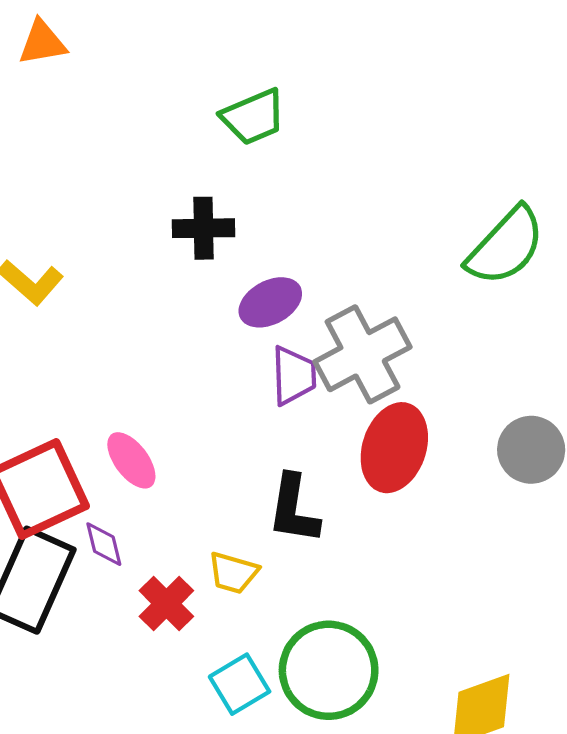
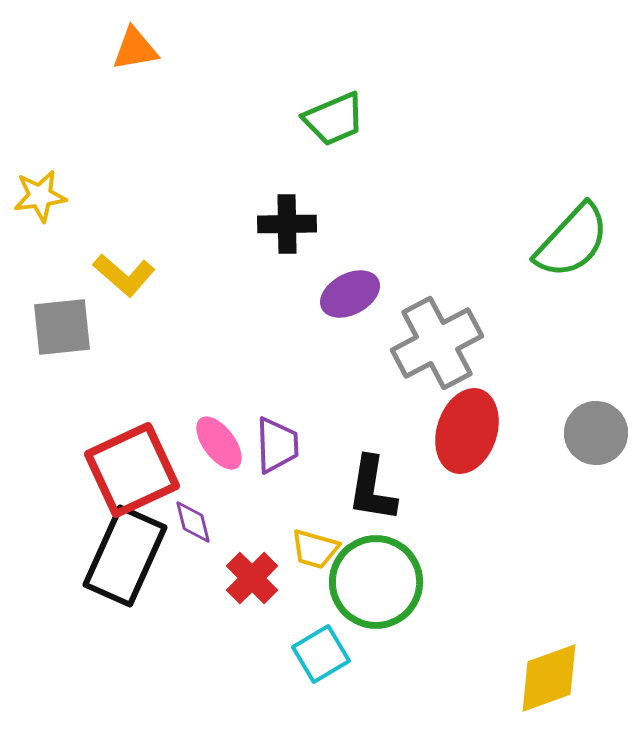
purple trapezoid: (294, 376) -> (277, 445), moved
green circle: (329, 670) -> (376, 582), moved

